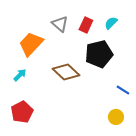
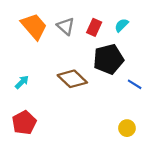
orange trapezoid: (31, 44) -> (34, 26), moved, turned 96
blue line: (123, 90) -> (135, 84), moved

